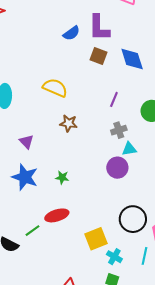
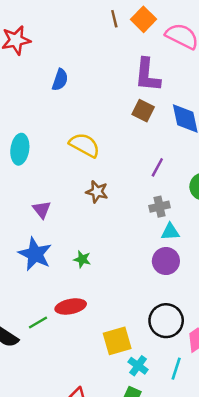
blue semicircle: (71, 33) -> (60, 80), moved, turned -42
purple circle: (117, 168) -> (166, 261), moved

